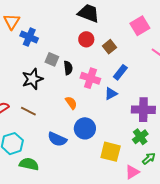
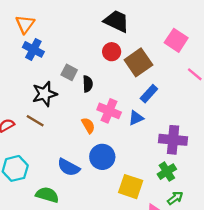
pink square: (140, 26) -> (176, 40), turned -30
blue cross: (29, 37) -> (33, 49), moved
brown square: (109, 47) -> (138, 62), size x1.6
pink cross: (90, 78) -> (109, 111), moved
brown line: (28, 111) -> (35, 121), moved
green semicircle: (29, 164) -> (47, 195), moved

